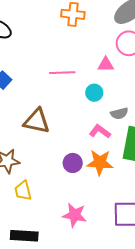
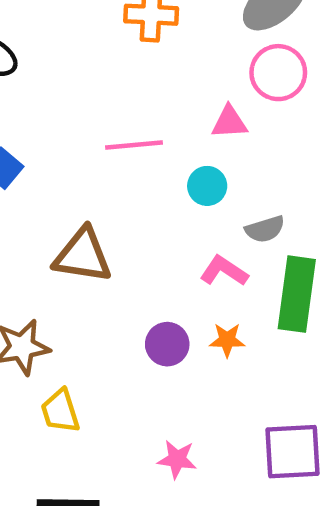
orange star: (100, 162) -> (227, 340), size x0.6
pink star: (74, 215) -> (177, 459), size x0.7

